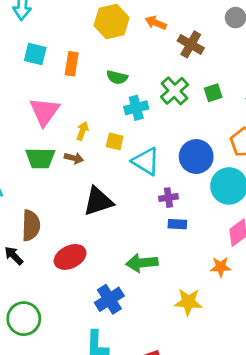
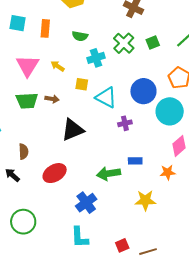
yellow arrow: (82, 131) -> (58, 66), moved, turned -72
blue rectangle: (177, 224) -> (135, 161), moved
brown semicircle: (31, 225) -> (24, 152), size x0.7

